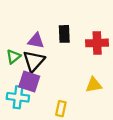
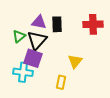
black rectangle: (64, 34) -> (57, 24), moved
yellow triangle: (94, 85) -> (75, 61), moved, turned -42

